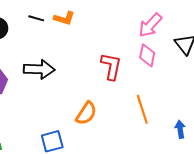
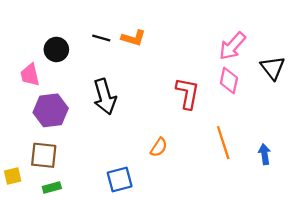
black arrow: (39, 69) -> (105, 97), turned 72
orange semicircle: (86, 113) -> (159, 147), size x0.7
blue arrow: (180, 129) -> (265, 154), moved

